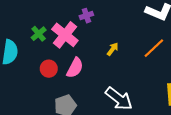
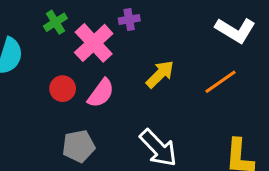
green cross: (39, 34) -> (55, 22), moved
yellow arrow: (113, 49) -> (160, 74), size x1.5

